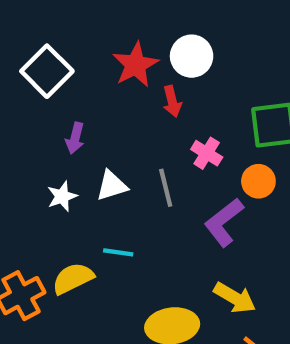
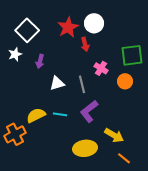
white star: (62, 196) -> (15, 54), moved
purple L-shape: (224, 222) -> (89, 111), moved
yellow semicircle: (73, 278) -> (36, 115), moved

